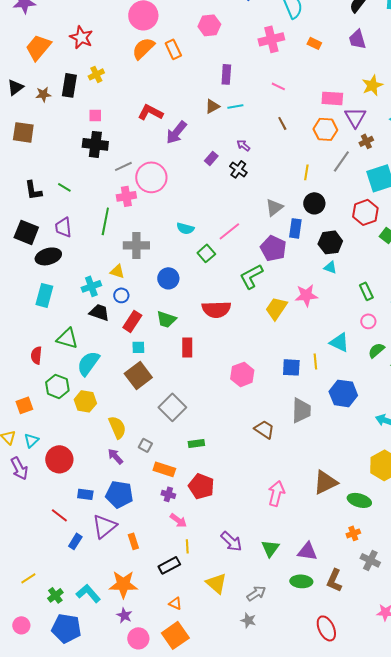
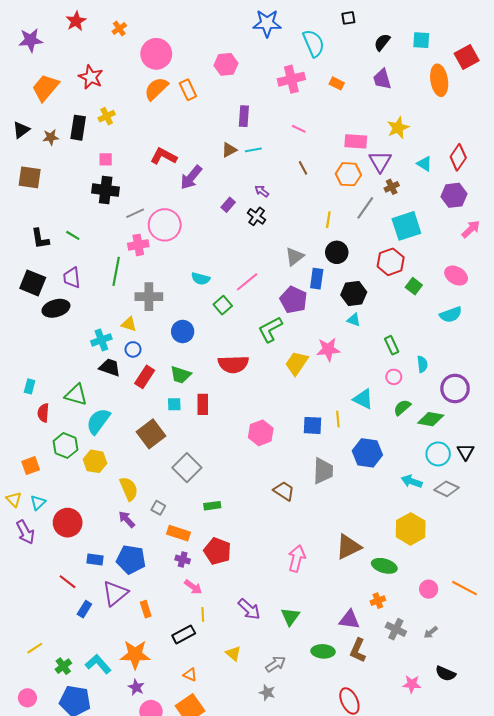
cyan rectangle: (44, 295) -> (30, 386), moved, size x0.6
cyan square: (138, 347) -> (174, 404), moved
purple triangle: (307, 551) -> (349, 620), moved
yellow triangle: (216, 583) -> (233, 653), size x0.7

